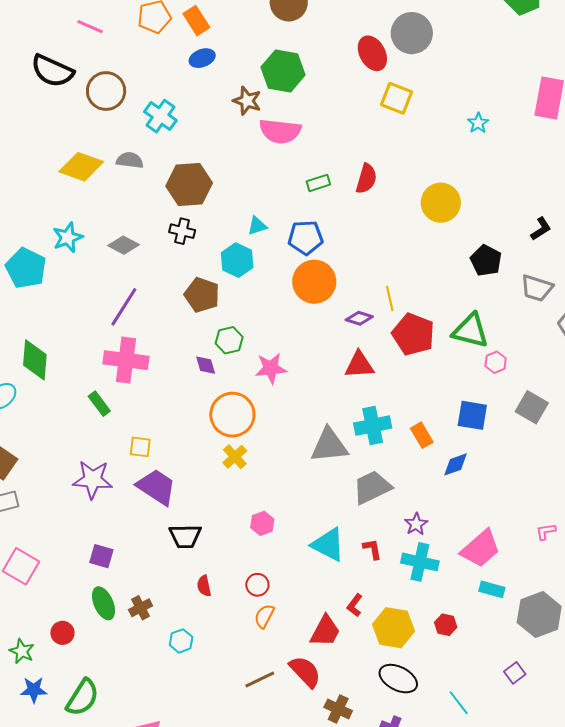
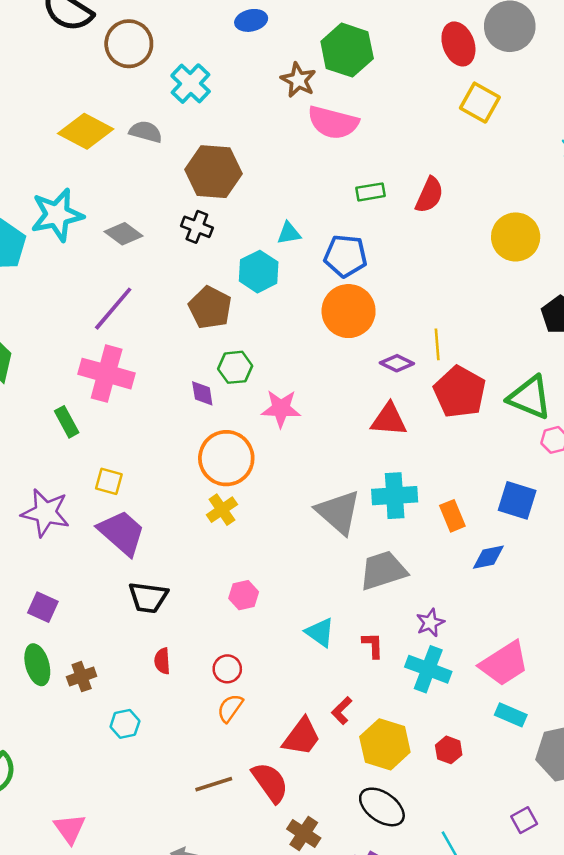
cyan star: (68, 237) -> (57, 215), size x1.4
gray triangle: (329, 445) -> (338, 512), turned 39
cyan triangle: (328, 545) -> (320, 632), size x0.7

